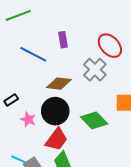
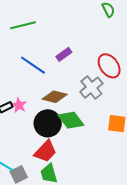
purple rectangle: (63, 40) -> (64, 54), turned 56
pink star: (28, 119) -> (19, 105), moved
green diamond: (94, 120) -> (71, 120), moved

